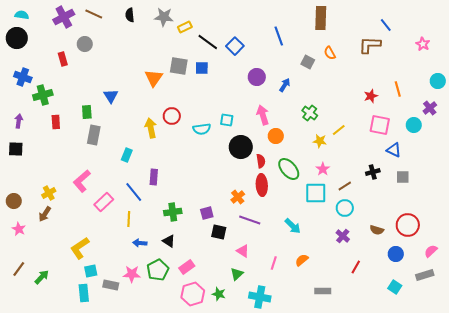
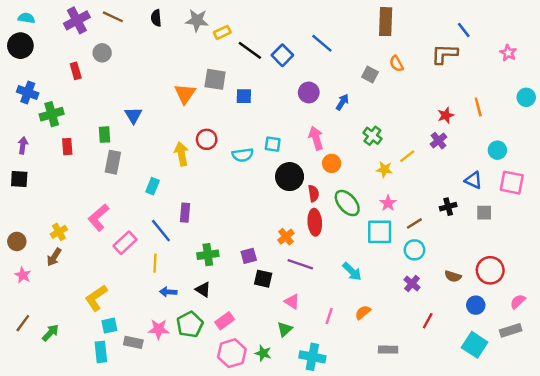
blue line: (279, 36) -> (322, 43), moved, turned -30
blue square: (202, 68) -> (244, 96), moved
purple cross: (430, 108) -> (439, 141), moved
pink square: (380, 125) -> (512, 183), moved
cyan square: (395, 287) -> (475, 345), size x1.5

